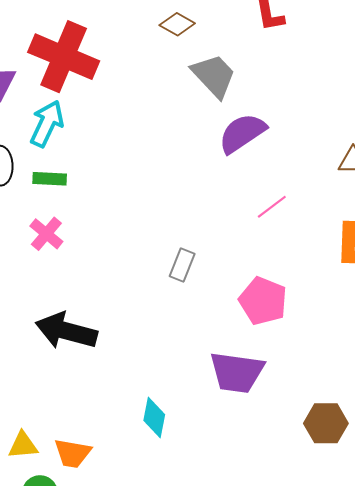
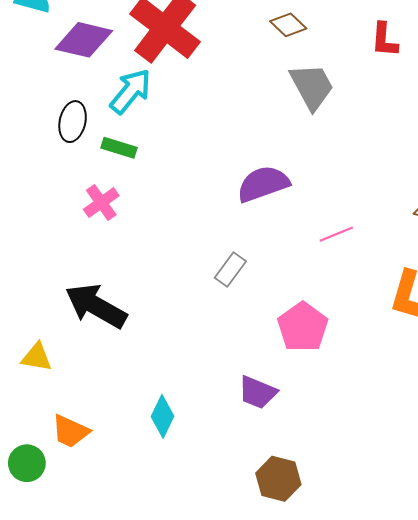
purple semicircle: (242, 133) -> (263, 184), moved
purple trapezoid: (237, 372) -> (258, 392), size x0.7
brown hexagon: (326, 423) -> (278, 479), moved
yellow triangle: (23, 445) -> (37, 357), moved

